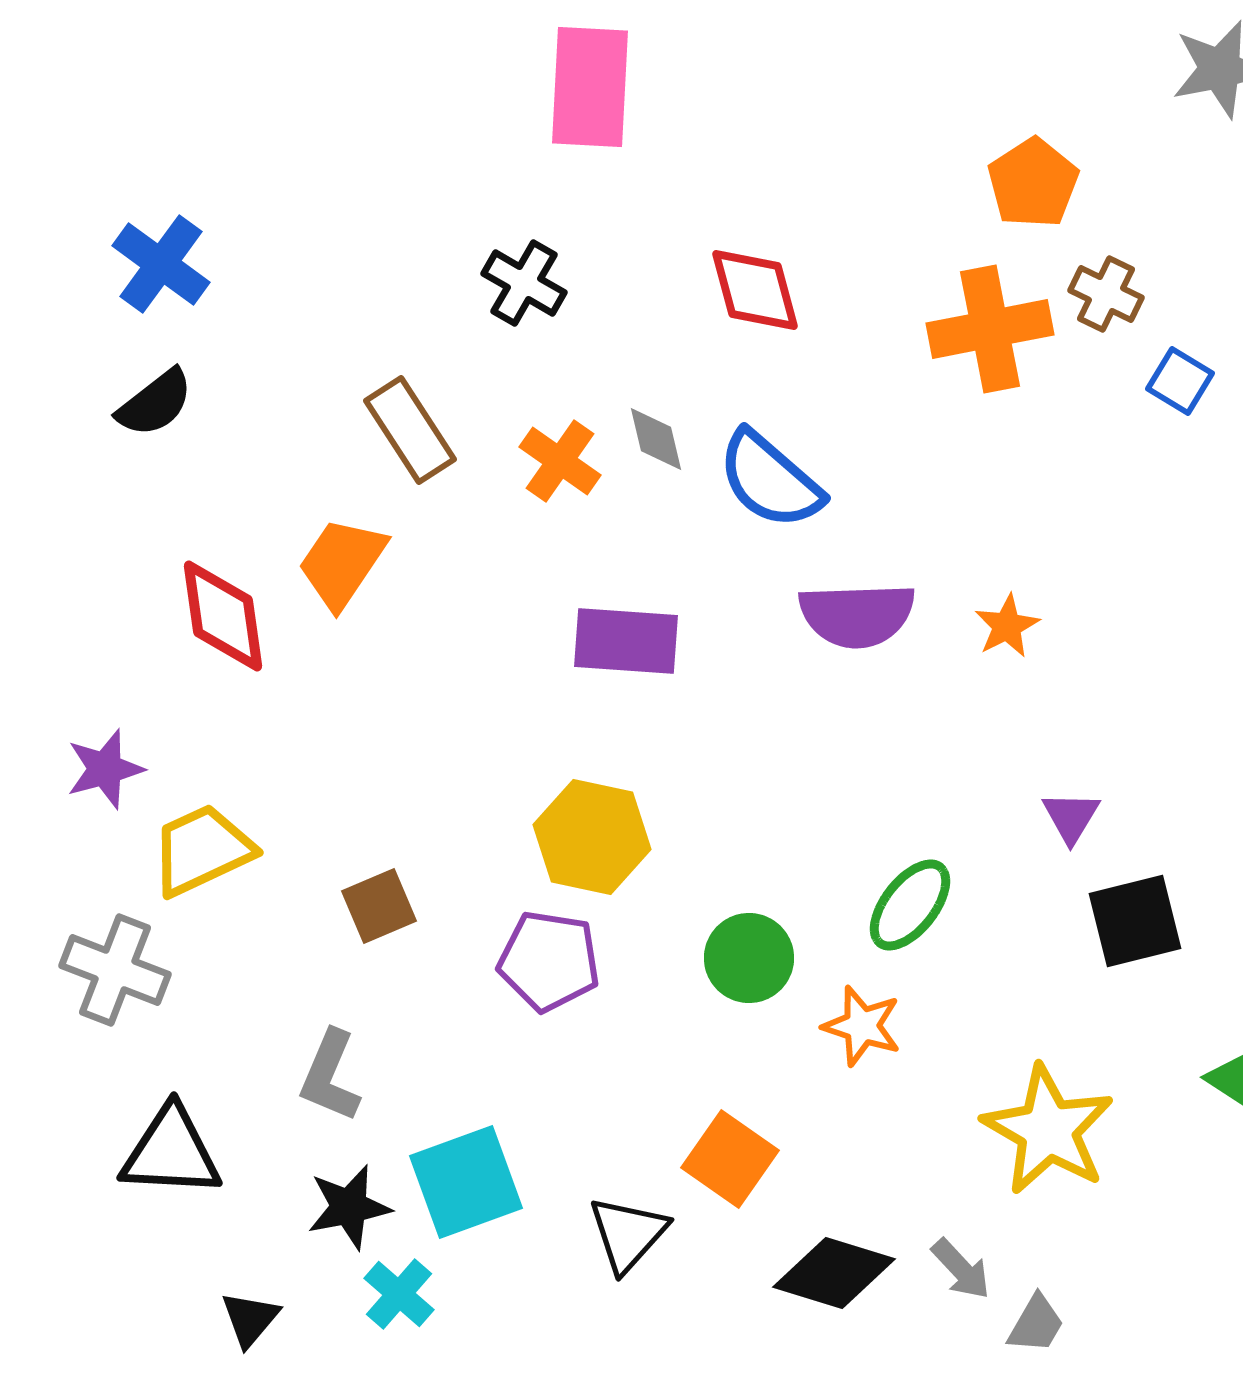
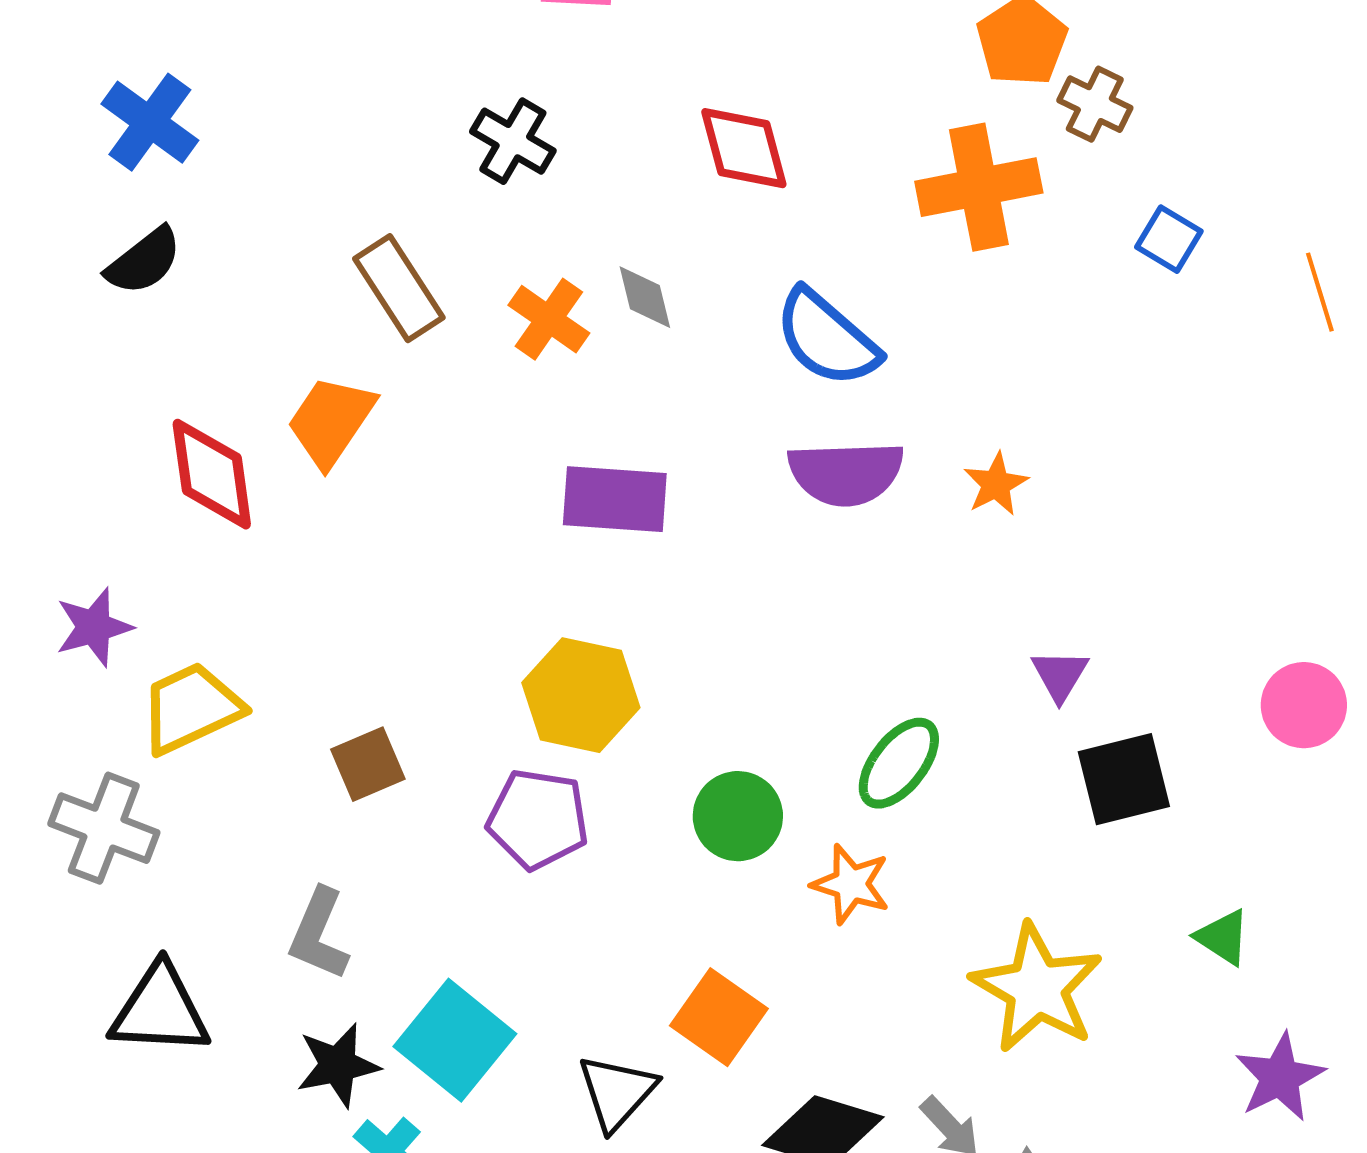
brown cross: (1106, 294) -> (1095, 104), moved
blue semicircle: (770, 480) -> (827, 338), moved
cyan square: (466, 1182) -> (455, 1040), turned -31

